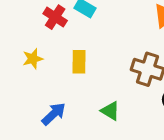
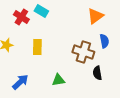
green triangle: (110, 111) -> (58, 80), turned -40

